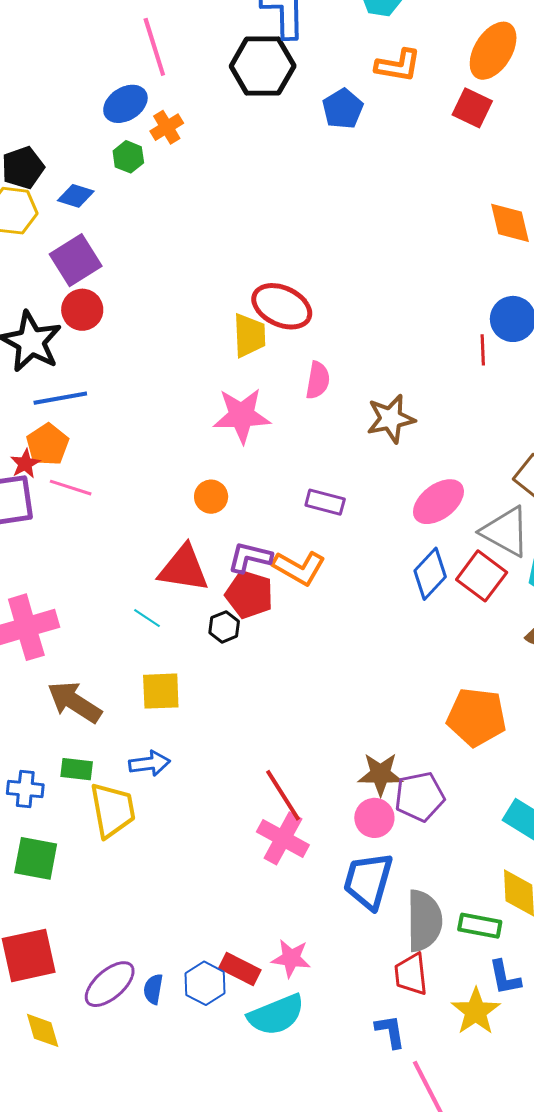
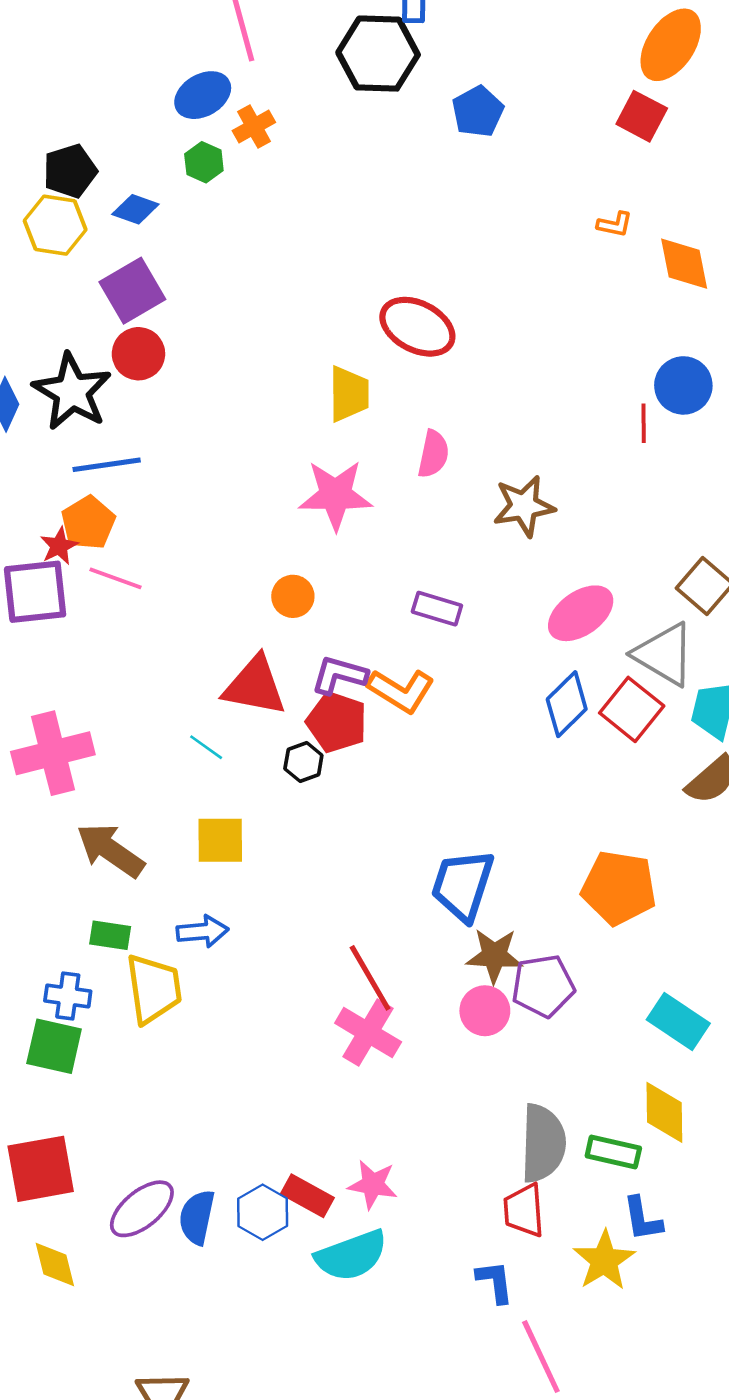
orange L-shape: (398, 66) -> (615, 224), moved, size x0.6
red ellipse: (282, 306) -> (417, 327), moved
blue cross: (25, 789) -> (68, 996), moved
blue trapezoid: (368, 881) -> (463, 885), moved
blue semicircle: (153, 989) -> (197, 1217), size x1.4

